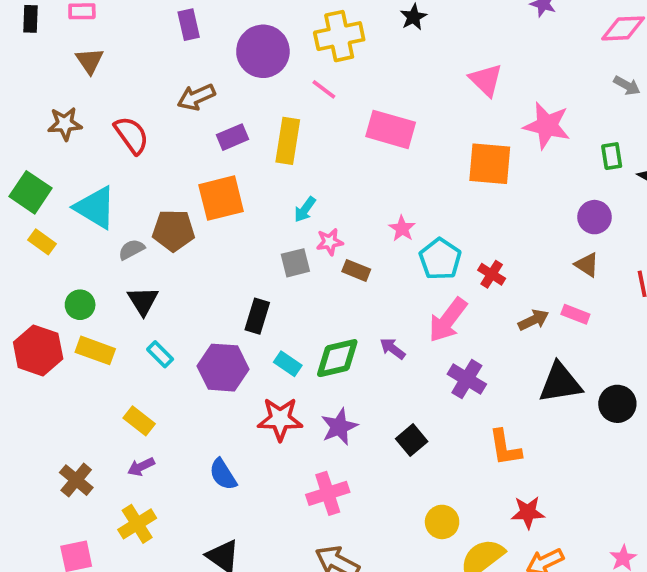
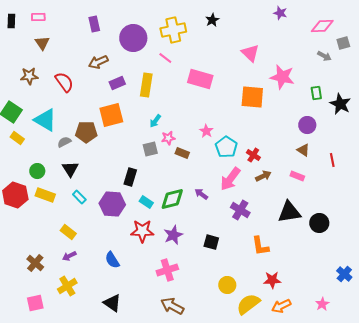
brown arrow: (534, 320) -> (263, 176), moved
black square: (412, 440) -> (211, 242), turned -35

